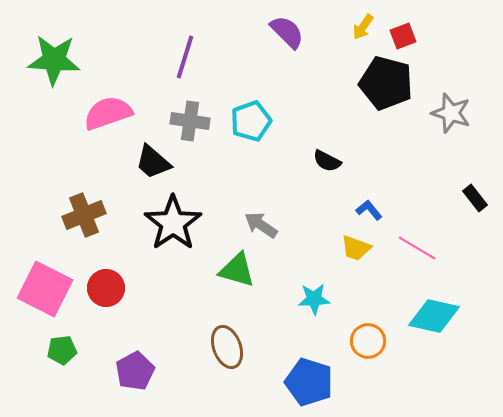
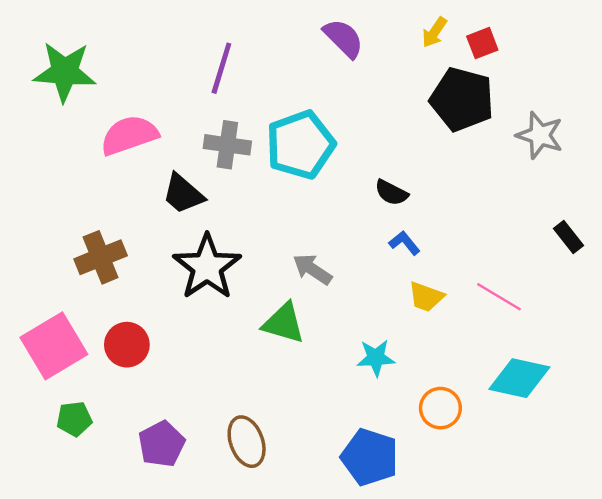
cyan pentagon: (251, 121) -> (300, 145), size x1.4
blue L-shape: (369, 210) -> (405, 243), moved
pink square: (45, 289) -> (54, 346), turned 32
brown ellipse: (227, 347) -> (247, 442), moved

